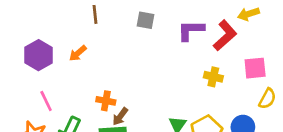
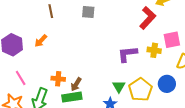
purple L-shape: (191, 30) -> (127, 54), moved
yellow cross: (213, 77) -> (154, 50), moved
orange cross: (106, 101) -> (58, 79), moved

